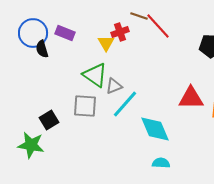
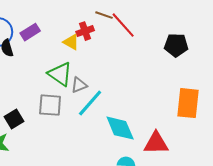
purple rectangle: (65, 33) -> (30, 32), turned -54
yellow triangle: (106, 43) -> (71, 42), turned -30
red triangle: (191, 98) -> (156, 143), moved

